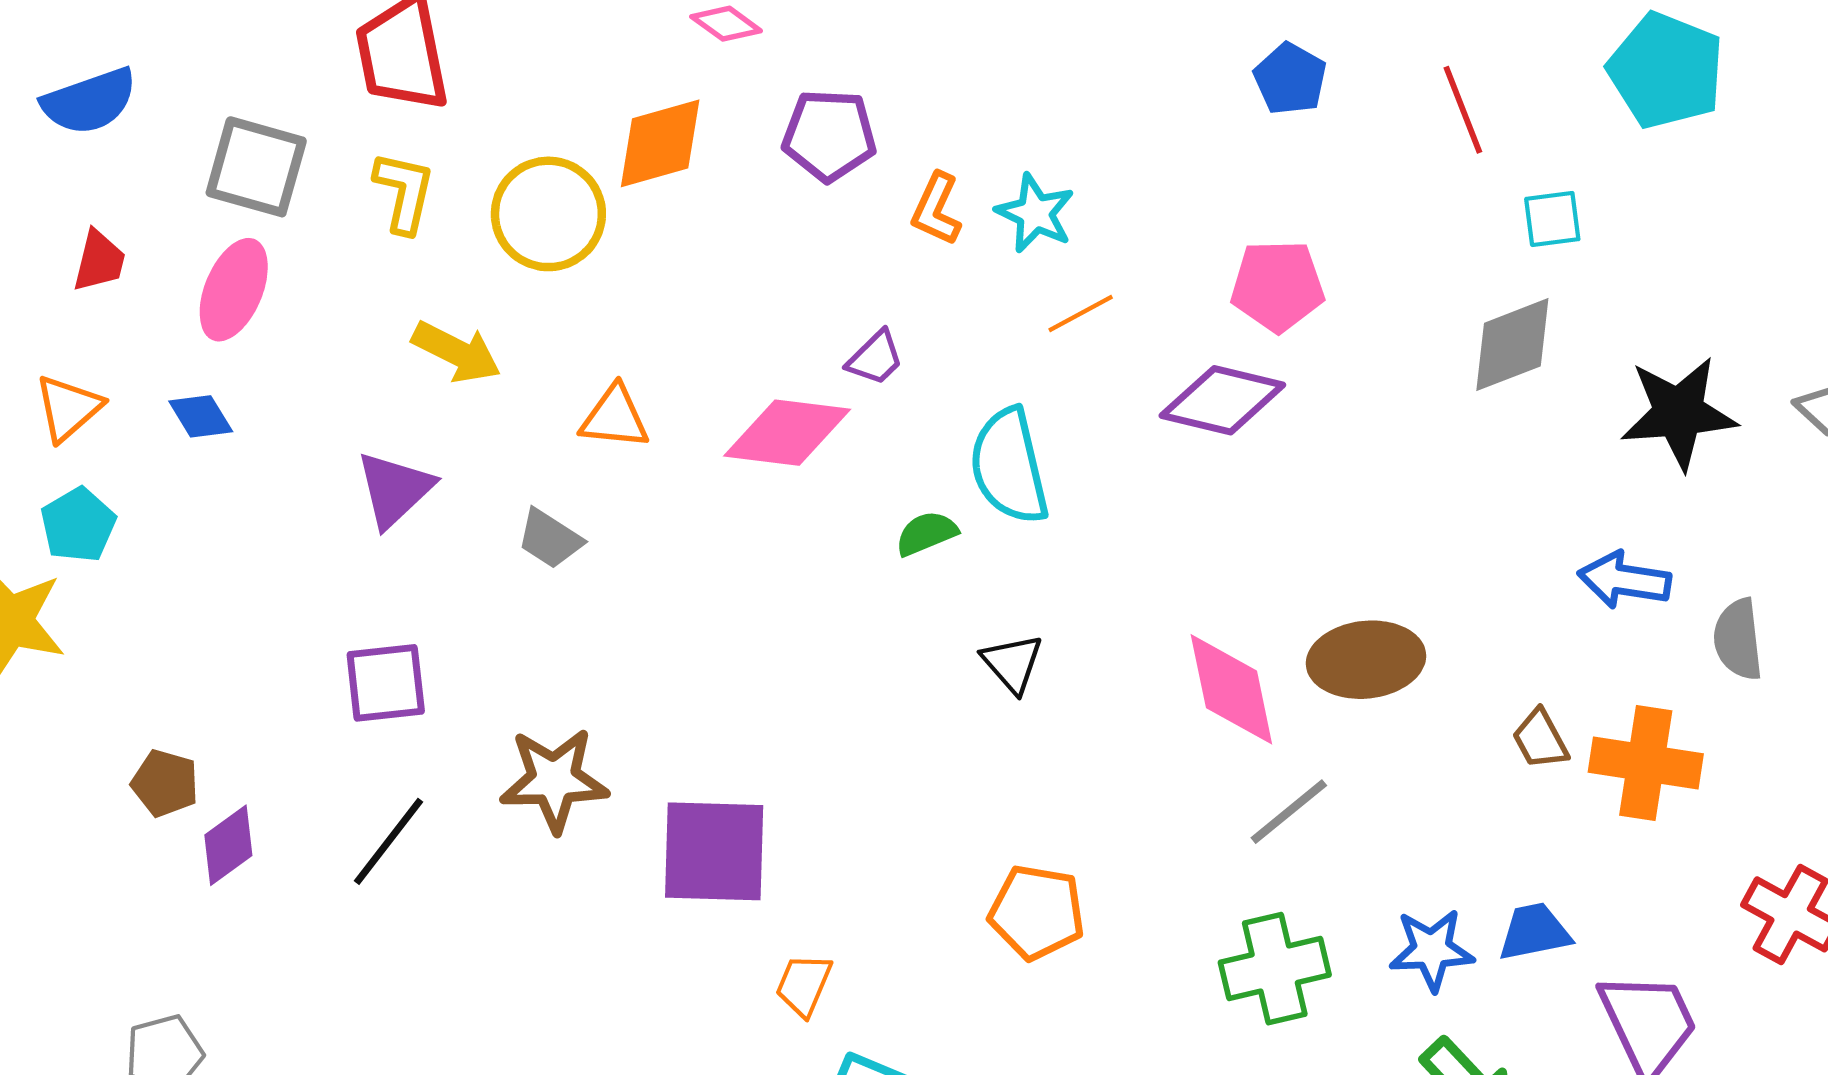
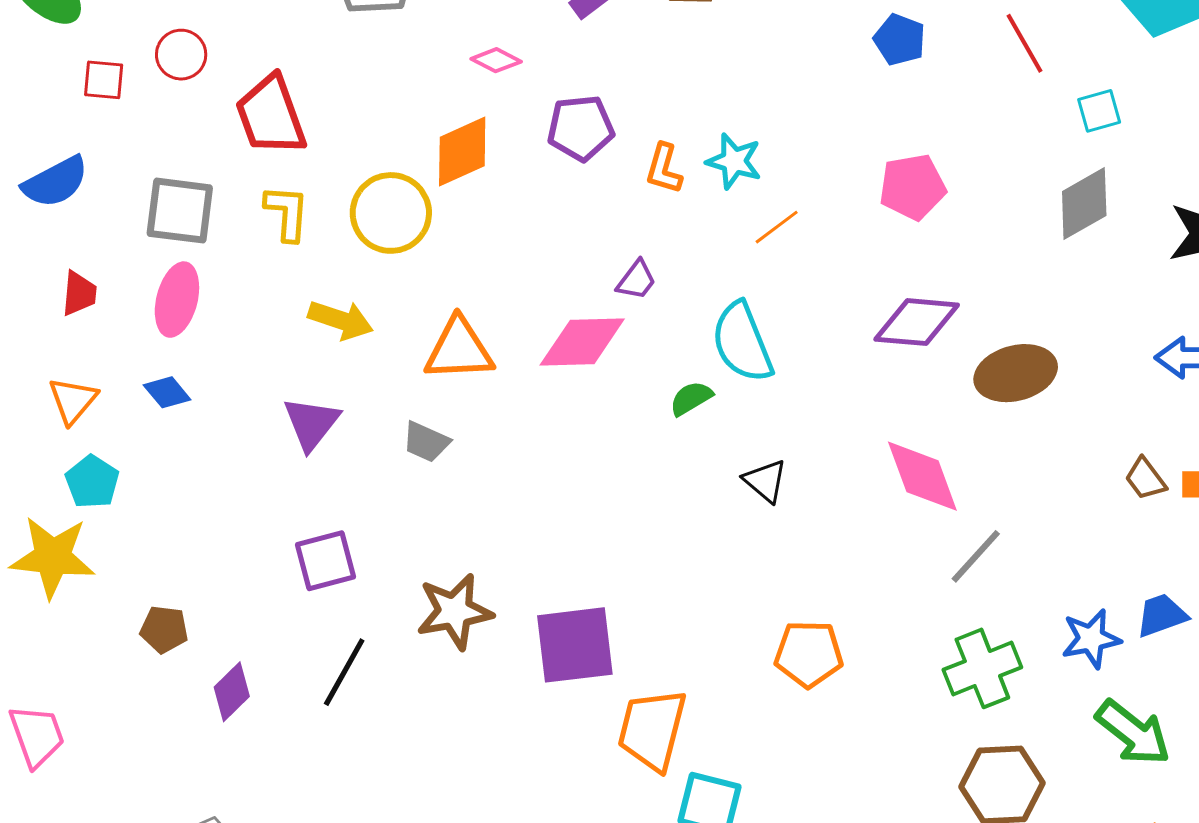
purple diamond: (1222, 400) -> (917, 322), moved
orange triangle: (615, 417) -> (459, 349), size x1.4
brown ellipse: (1366, 660) -> (1016, 373), moved
brown pentagon: (165, 783) -> (164, 629), moved
orange trapezoid: (804, 985) -> (652, 730), size x1.8

